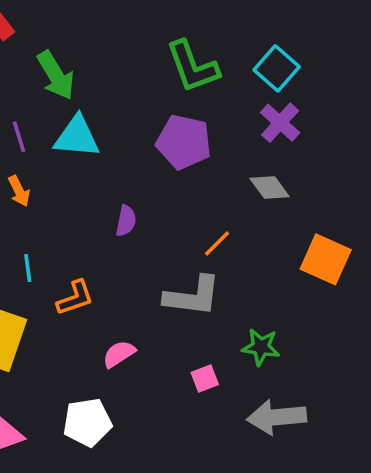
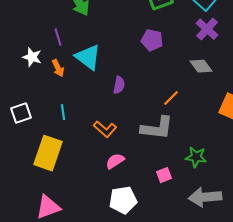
cyan triangle: (77, 137) -> (88, 57), moved, turned 32
purple pentagon: (184, 142) -> (152, 40), size x0.7
orange L-shape: (75, 298) -> (105, 129), moved, turned 60
white pentagon: (87, 422) -> (123, 200), moved

